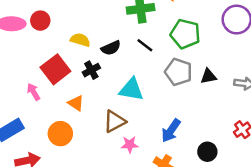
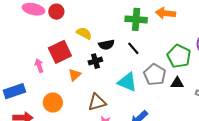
green pentagon: (185, 34) -> (179, 56), moved
black cross: (91, 70) -> (95, 61), moved
cyan triangle: (131, 89) -> (127, 82), moved
orange triangle: (76, 103) -> (75, 75), moved, turned 32

